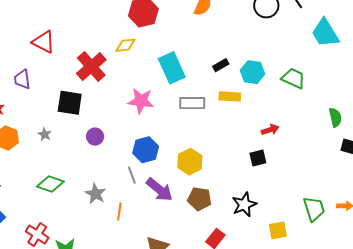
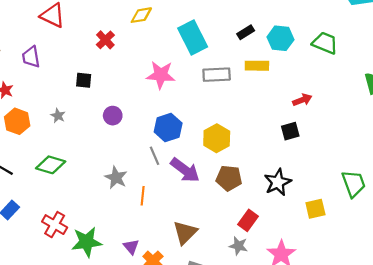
red cross: (91, 67) -> (105, 40), size x0.6
black square: (70, 103) -> (84, 80), size x0.6
green diamond: (50, 184) -> (51, 165), moved

